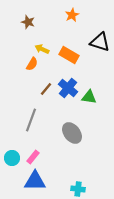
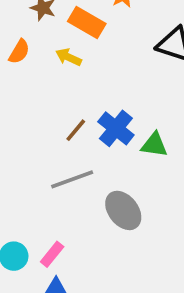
orange rectangle: (69, 55) -> (87, 22), moved
orange semicircle: (32, 64) -> (19, 52), moved
gray line: (31, 120) -> (72, 179), moved, turned 50

